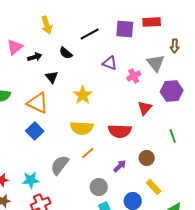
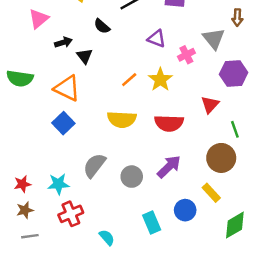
black arrow: (35, 57) -> (63, 42), moved
yellow star: (83, 95) -> (160, 80), moved
red triangle: (145, 108) -> (210, 104), moved
orange line: (88, 153) -> (129, 80), moved
brown circle: (147, 158) -> (221, 158), moved, size x1.5
purple arrow: (120, 166) -> (169, 167), size x1.5
gray circle: (99, 187) -> (132, 177), moved

